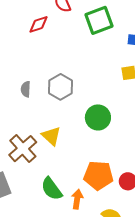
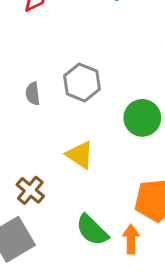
brown cross: (23, 149) -> (30, 190), moved, size x0.7

